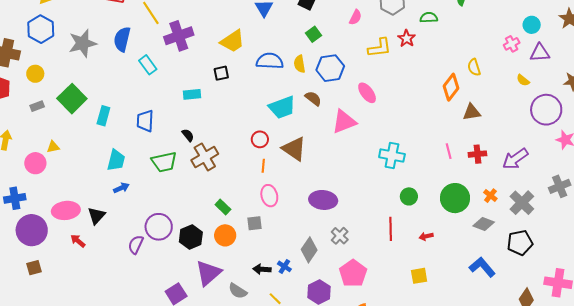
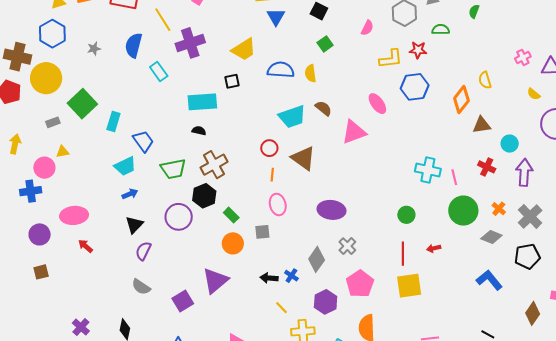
cyan circle: (532, 25) -> (510, 144), moved
red star: (407, 38) -> (418, 50), turned -30
gray star: (83, 43) -> (94, 49), size x0.5
blue hexagon: (330, 68) -> (415, 87), moved
yellow circle: (35, 74) -> (46, 78), size x1.8
cyan rectangle: (192, 94) -> (202, 102), size x1.6
gray rectangle: (37, 106) -> (53, 122), moved
blue trapezoid: (145, 121) -> (143, 141), moved, turned 140
black semicircle: (188, 135) -> (199, 131), moved, turned -40
pink line: (449, 151) -> (454, 177), moved
red cross: (477, 154) -> (487, 167), turned 30
cyan cross: (392, 156) -> (428, 170), moved
purple arrow: (515, 159) -> (524, 172), turned 128
cyan trapezoid: (116, 160) -> (125, 166), turned 50
green circle: (409, 196) -> (406, 215), moved
blue cross: (15, 198) -> (31, 191), moved
black triangle: (96, 216) -> (134, 225), moved
purple circle: (159, 227) -> (179, 217), moved
red line: (391, 229) -> (403, 254), moved
purple circle: (32, 230) -> (40, 234), size x0.7
black hexagon: (191, 237) -> (204, 196), moved
yellow square: (419, 276) -> (409, 286), moved, size x1.5
gray semicircle: (238, 291) -> (141, 287), moved

